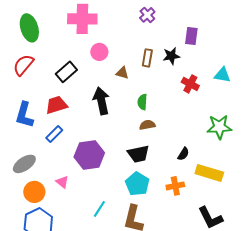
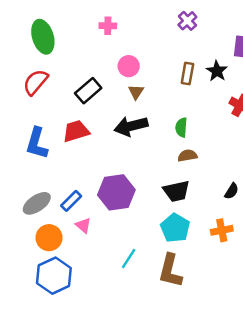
pink cross: (82, 19) -> (108, 26), size x0.5
black star: (171, 56) -> (217, 71), turned -30
brown triangle: (122, 73) -> (136, 92), moved, turned 48
black arrow: (101, 101) -> (131, 126), turned -92
blue rectangle: (54, 134) -> (71, 201), moved

